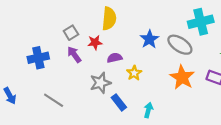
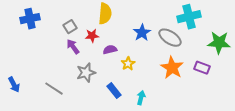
blue cross: (38, 58) -> (30, 19), moved
gray star: (100, 83) -> (86, 73), moved

